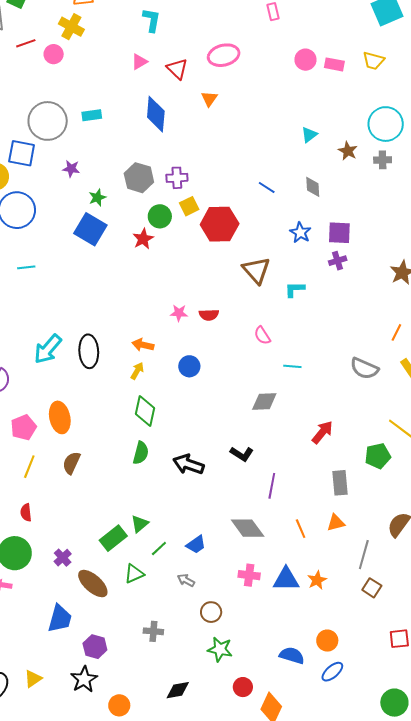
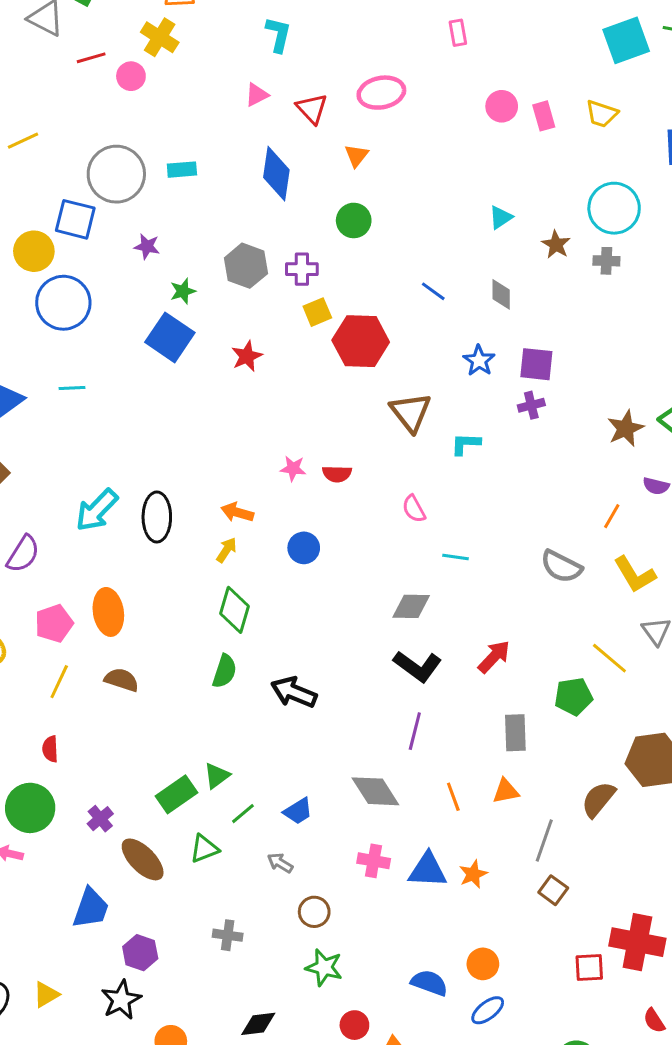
pink rectangle: (334, 64) -> (544, 116), turned 60
green circle: (160, 216) -> (354, 220), moved
black L-shape: (242, 454) -> (418, 666), moved, size x1.4
brown semicircle: (71, 463) -> (122, 680), turned 80

